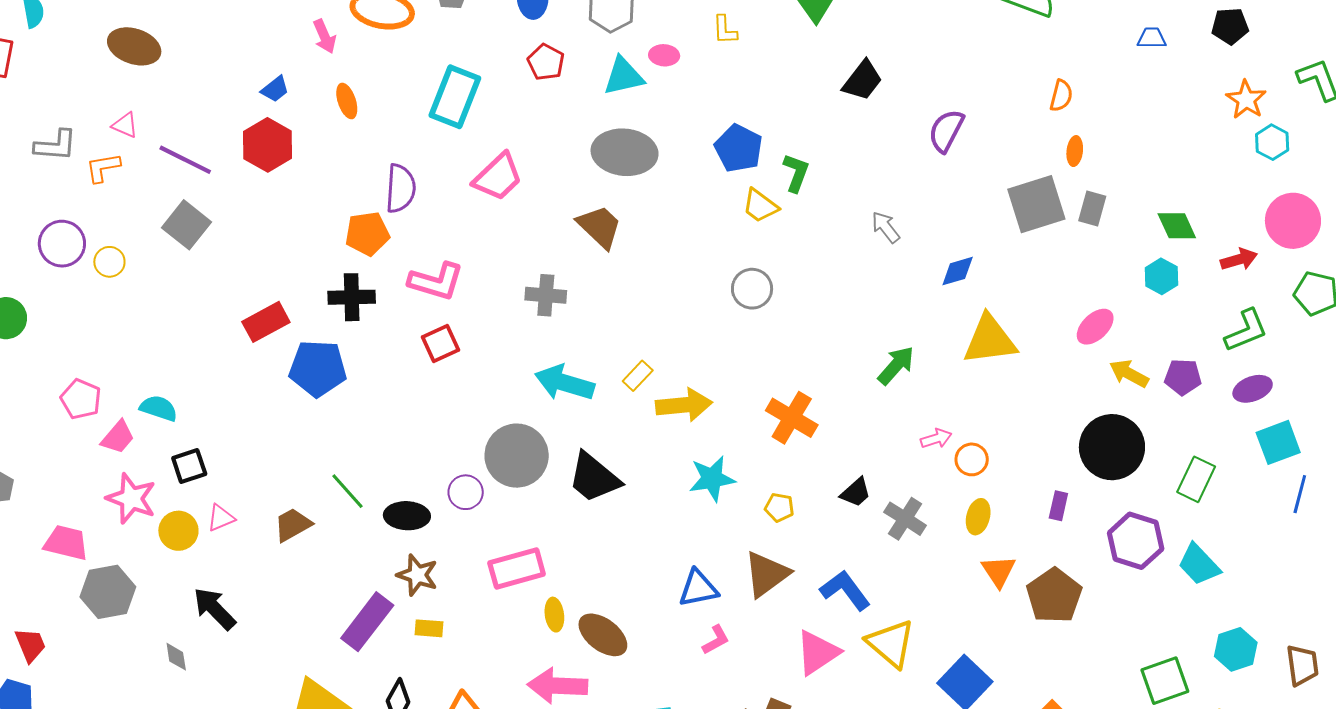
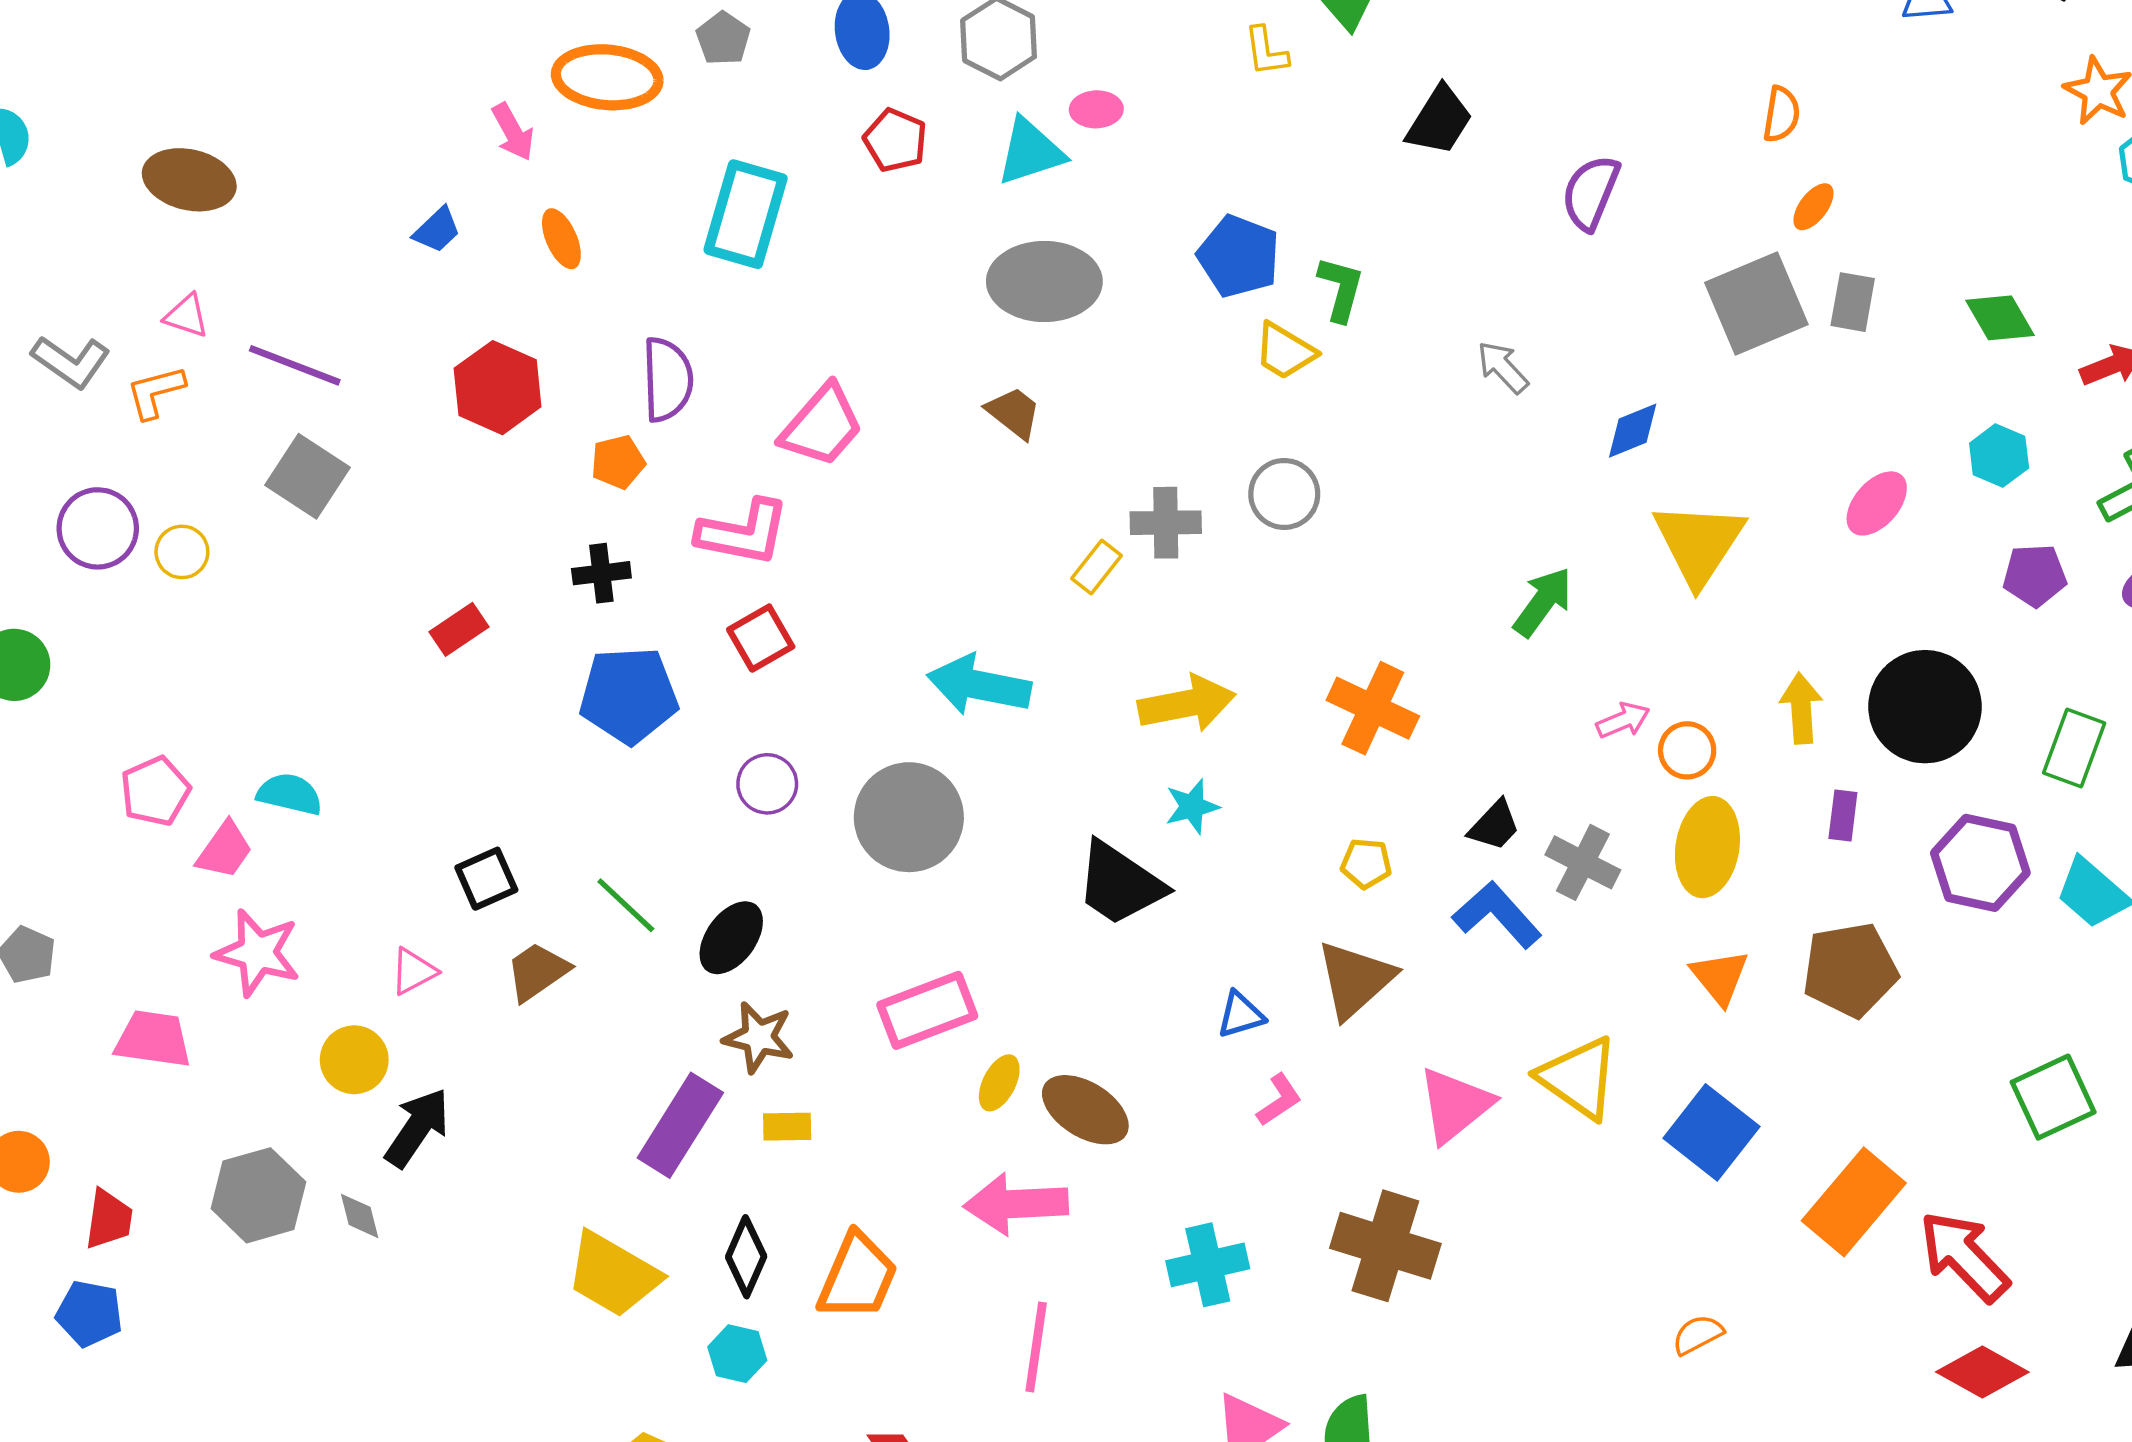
yellow L-shape: (725, 30) -> (1266, 51), moved
gray L-shape: (56, 145) -> (71, 362), turned 36
red hexagon: (268, 145) -> (498, 388), moved
orange ellipse: (1075, 151) -> (1813, 207), turned 36
pink trapezoid: (498, 177) -> (822, 426), moved
brown trapezoid: (600, 227) -> (1014, 413), size x0.7
orange pentagon: (367, 234) -> (618, 462), size x0.7
cyan hexagon: (1161, 276) -> (1999, 456), moved
gray cross: (546, 295) -> (1166, 523), moved
black cross: (352, 297) -> (601, 573), size x0.7
red rectangle: (266, 322) -> (459, 629), size x0.7
yellow triangle: (990, 340) -> (1699, 543), turned -44
blue pentagon: (318, 368) -> (629, 695), moved
yellow arrow: (1129, 374) -> (1801, 708), moved, turned 63
yellow rectangle: (638, 376) -> (1097, 567), moved
pink pentagon: (81, 399) -> (155, 791), turned 30
black square: (189, 466) -> (486, 879), moved
black trapezoid: (594, 478) -> (1120, 884), moved
cyan star: (712, 479) -> (1192, 807), moved, size x0.7
purple circle: (466, 492) -> (767, 784), moved
black ellipse: (407, 516) -> (731, 938), turned -51
yellow ellipse: (978, 517) -> (1707, 847), size x1.6
yellow circle: (178, 531) -> (354, 1060), moved
orange triangle: (999, 571) -> (1720, 977), moved
blue triangle: (698, 588) -> (1241, 1015), size x0.7
blue L-shape: (845, 590) -> (1497, 915), moved
gray hexagon: (108, 592) -> (258, 1195), moved
brown pentagon: (1054, 596) -> (1850, 970), turned 30
black arrow: (214, 609) -> (417, 1128), turned 84
yellow ellipse: (554, 615) -> (999, 1083), turned 40
red trapezoid: (30, 645) -> (109, 1219), turned 36

